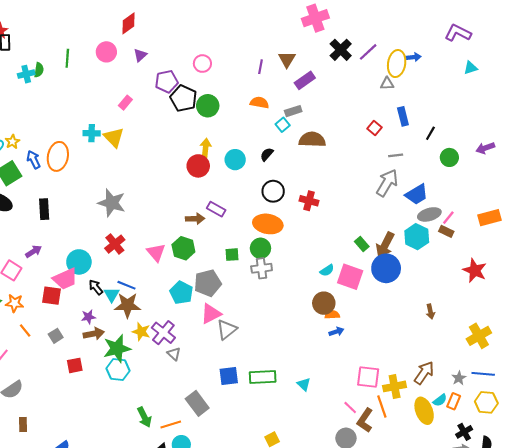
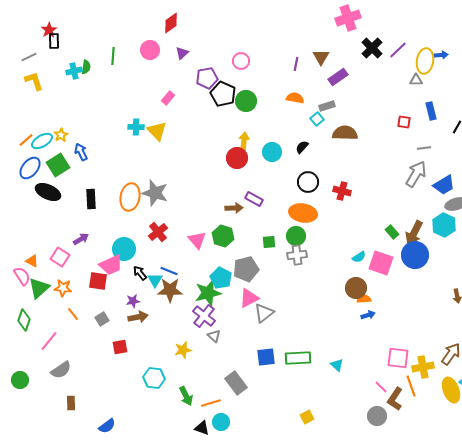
red square: (374, 128) -> (404, 122), turned -32
orange ellipse: (58, 156) -> (130, 197), moved
yellow star: (141, 332) -> (183, 350), moved, turned -30
green star: (117, 348) -> (208, 293), moved
cyan hexagon: (118, 370) -> (154, 378), moved

